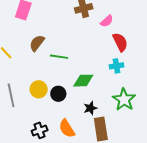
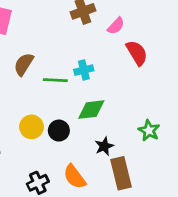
cyan cross: (116, 66) -> (84, 70), moved
green star: (124, 100) -> (149, 131), size x0.7

